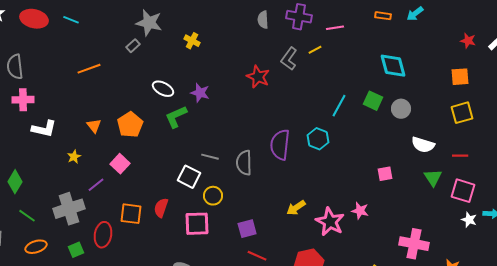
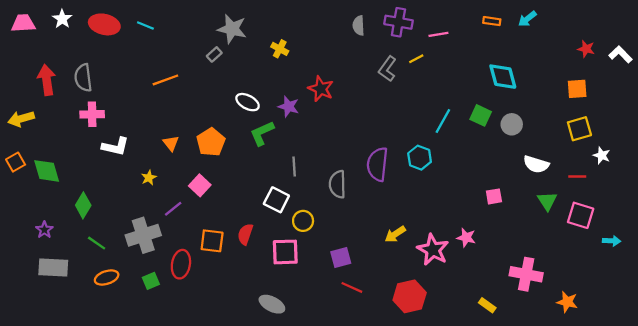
red star: (258, 77) -> (321, 89), moved
gray line: (210, 157) -> (294, 166), moved, turned 72
white star: (469, 220) -> (602, 155), moved

